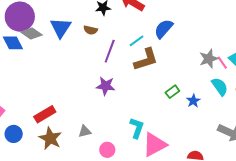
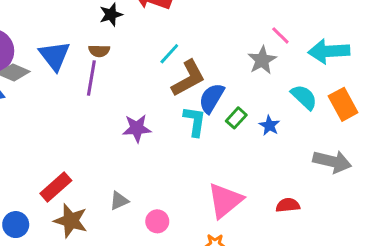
blue semicircle: (164, 29) -> (212, 98), moved
purple line: (110, 51) -> (91, 78), moved
gray star: (209, 59) -> (262, 60), moved
pink line: (222, 63) -> (280, 35), moved
cyan L-shape: (137, 128) -> (195, 121), moved

